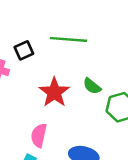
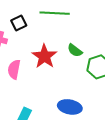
pink semicircle: (39, 135) -> (14, 69), moved

